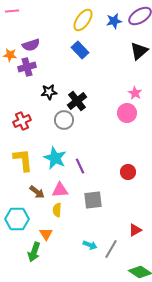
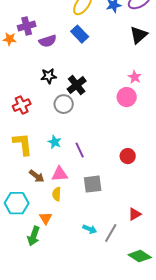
purple semicircle: (31, 45) -> (48, 41), moved
purple cross: (27, 67) -> (27, 26), moved
cyan star: (55, 158) -> (55, 142), size x0.6

